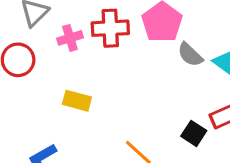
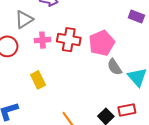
yellow rectangle: (77, 101) -> (38, 80), turned 36

